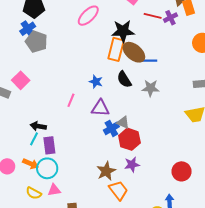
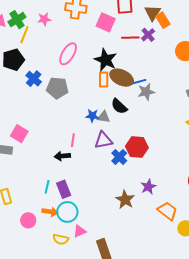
blue cross: (28, 29) -> (34, 79), moved
black star: (123, 31) -> (106, 60), turned -30
gray pentagon: (36, 42) -> (57, 88), moved
orange rectangle: (116, 49) -> (104, 79), size x0.7
gray star: (150, 88) -> (146, 92), moved
gray triangle: (123, 122) -> (104, 117), moved
black arrow: (38, 126) -> (62, 156), moved
red hexagon: (129, 139) -> (137, 147), moved
orange trapezoid: (118, 190) -> (167, 211), moved

